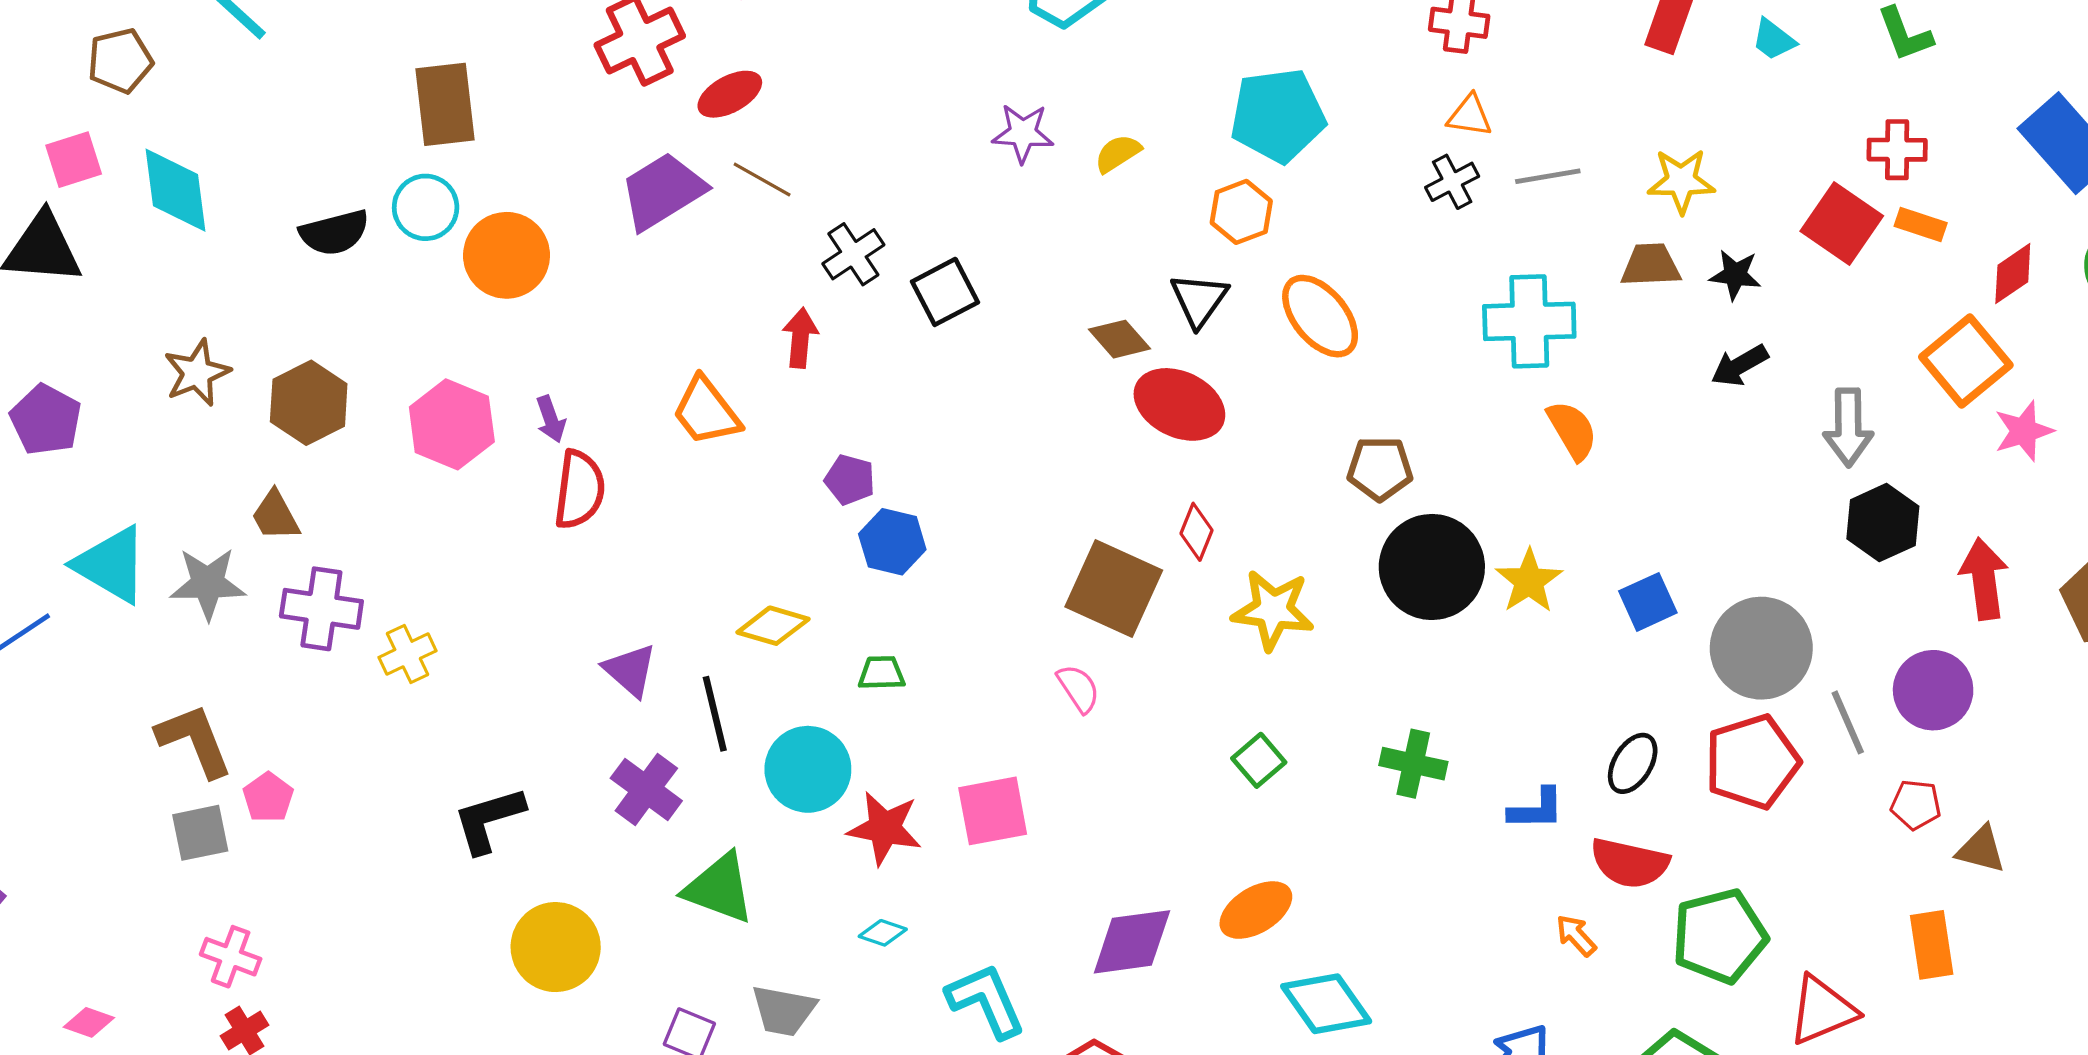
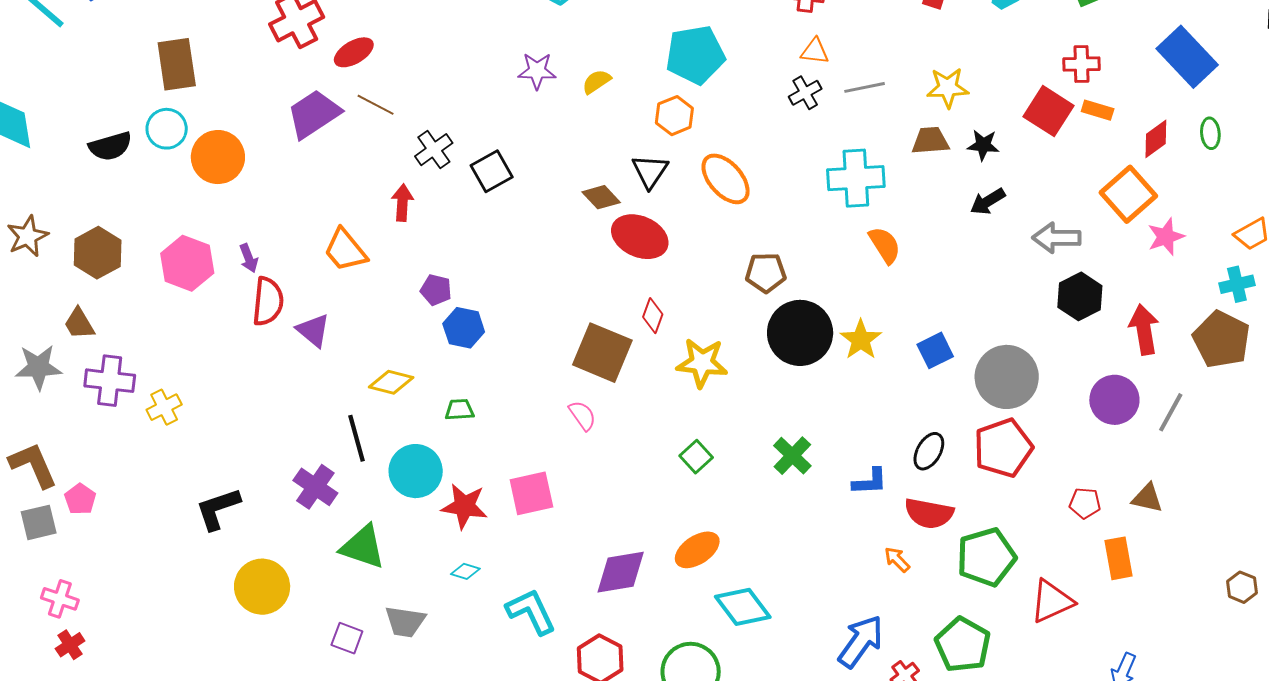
gray arrow: (1848, 427) -> (1057, 238), turned 93
purple triangle: (630, 670) -> (313, 330), moved
gray line: (1848, 722) -> (1171, 412), moved, turned 54
green cross: (1413, 764) -> (792, 456), turned 33
red pentagon: (1916, 805) -> (1085, 503), moved

